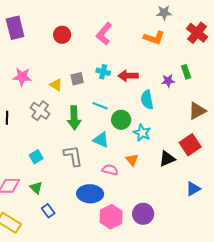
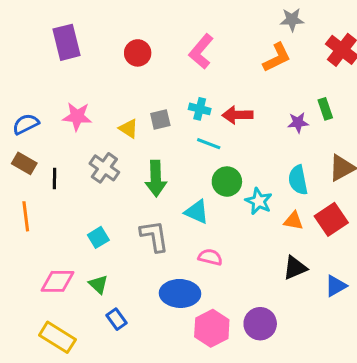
orange L-shape: (154, 38) -> (277, 57), turned -45
cyan semicircle: (147, 100) -> (298, 180), moved
cyan line: (100, 106) -> (209, 144), moved
black triangle: (167, 159) -> (295, 268), moved
orange triangle: (132, 160) -> (293, 221), moved, turned -40

